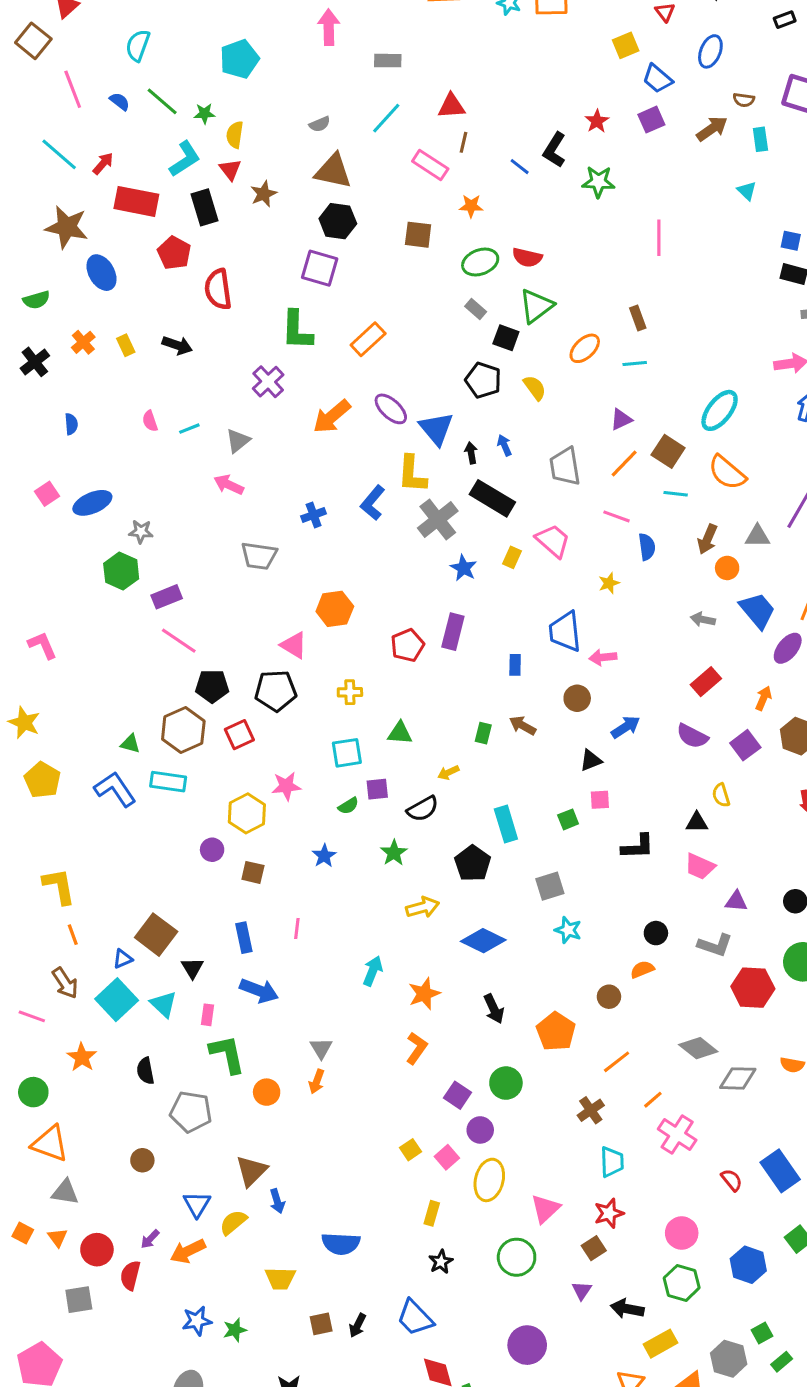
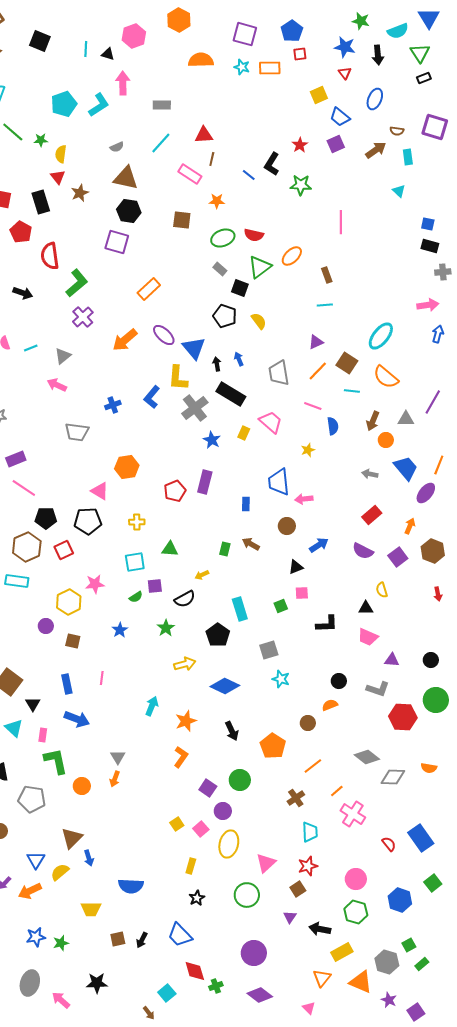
cyan L-shape: (185, 159) -> (99, 105), moved
green L-shape: (297, 330) -> (77, 283), moved, turned -132
orange ellipse: (585, 348) -> (292, 256), moved

